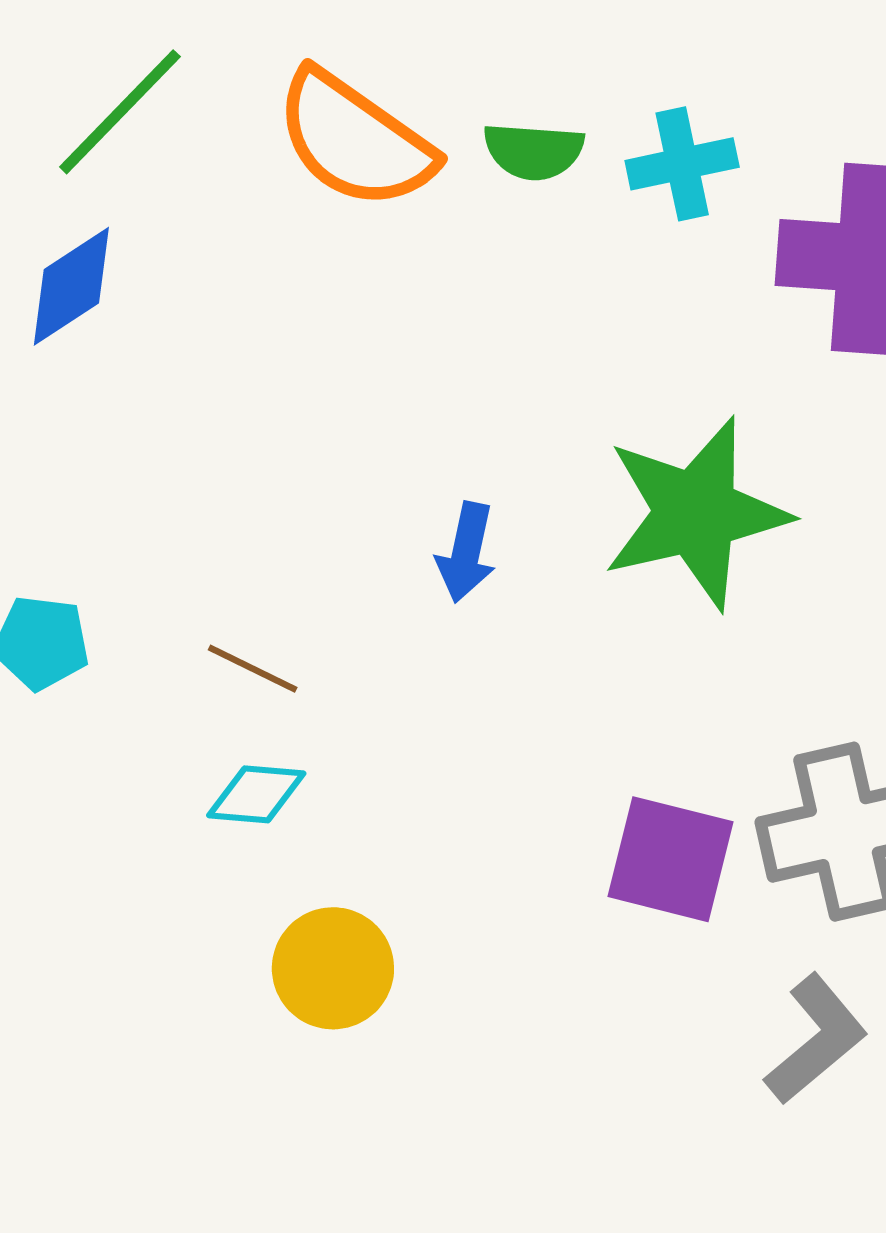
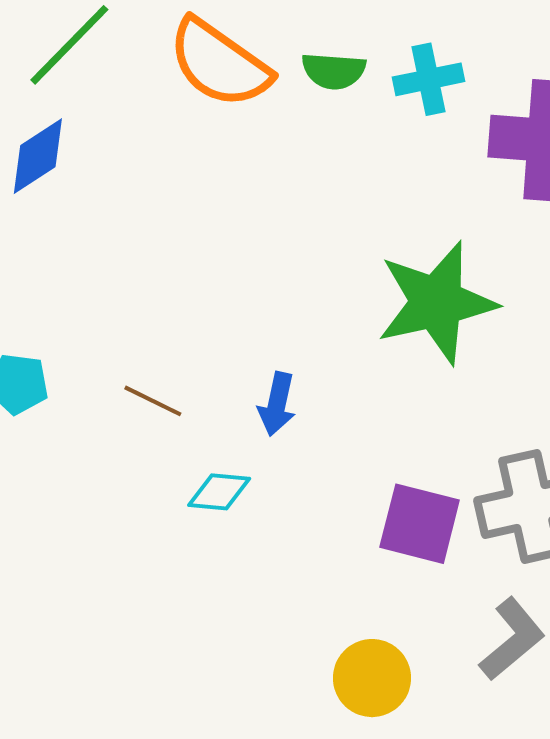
blue arrow: (466, 552) -> (277, 404), moved
cyan diamond: (256, 794) -> (219, 492), moved
yellow circle: (333, 968) -> (372, 678), moved

